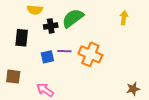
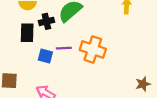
black rectangle: (22, 38) -> (27, 33), moved
blue square: (47, 57) -> (45, 56), turned 32

